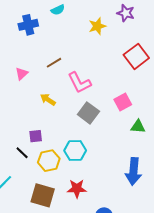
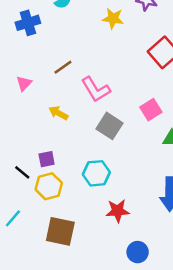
yellow star: (97, 26) -> (113, 18), turned 30
black line: (22, 153) -> (22, 172), moved
yellow hexagon: (49, 161) -> (49, 186), moved
red star: (77, 189) -> (118, 211), moved

